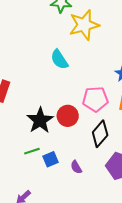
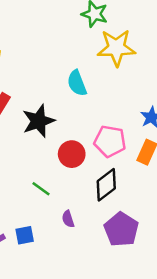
black star: (40, 120) -> (39, 121), moved
green line: (32, 151) -> (41, 189), moved, turned 42
blue square: (51, 159) -> (25, 235), moved

